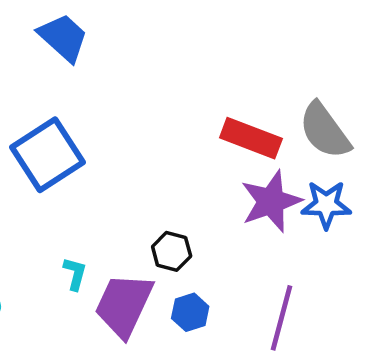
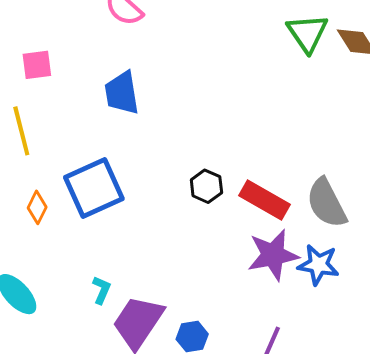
blue trapezoid: (63, 38) -> (122, 93), turned -150
black hexagon: (172, 251) -> (206, 186), moved

